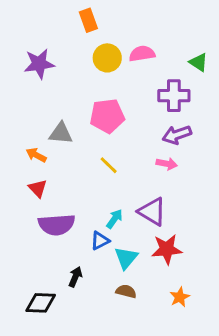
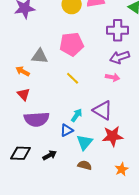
black arrow: (75, 277) -> (50, 155), turned 40
black diamond: (41, 303) -> (21, 153), moved

